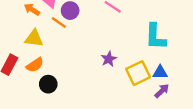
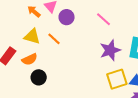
orange line: (59, 22) -> (54, 39), moved
purple star: (109, 59) -> (110, 50), moved, size x1.5

